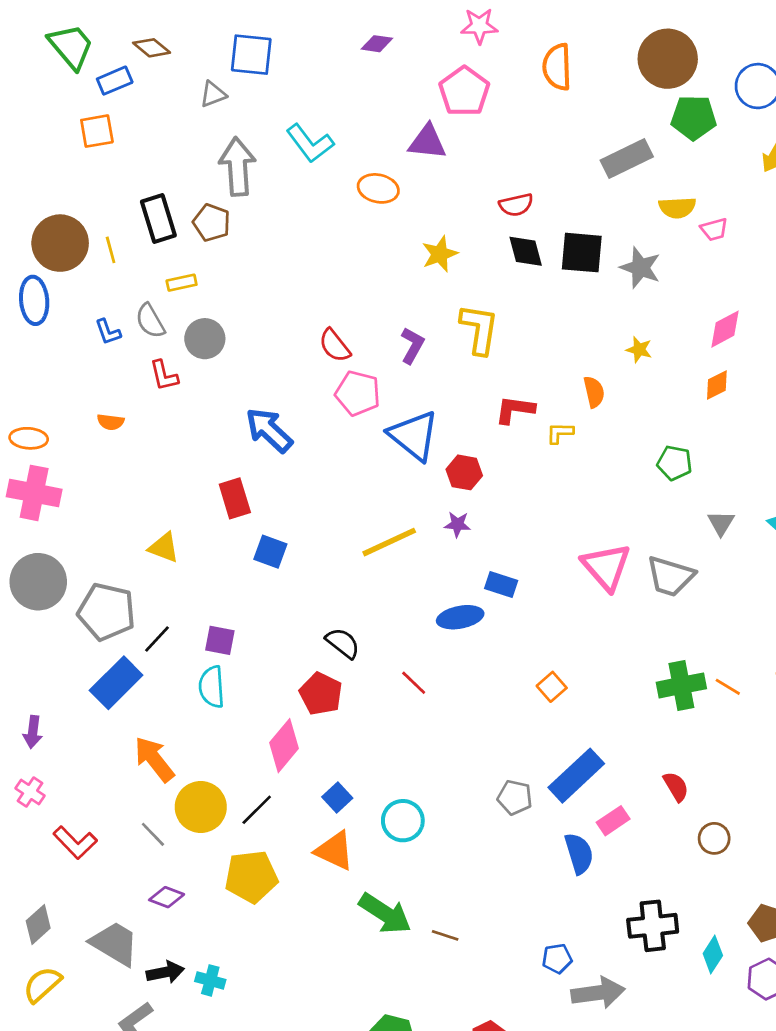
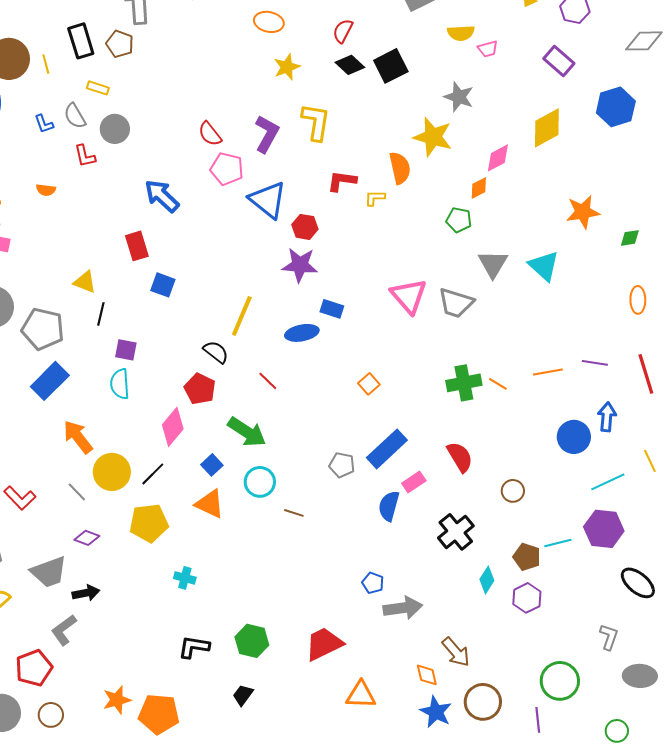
orange ellipse: (378, 188) -> (269, 22), moved
red semicircle: (516, 205) -> (343, 31), turned 130
black diamond: (526, 251) -> (350, 65), turned -32
black square: (582, 253) -> (391, 66), turned -32
gray star: (640, 268) -> (459, 97), moved
yellow rectangle: (182, 283) -> (98, 88), turned 30
pink diamond: (725, 329) -> (498, 158), moved
purple L-shape: (412, 345) -> (267, 134), size x1.4
yellow star: (639, 350) -> (433, 137), size x2.0
orange diamond: (717, 385) -> (479, 188), moved
orange semicircle: (594, 392) -> (400, 168), size x1.4
gray triangle: (721, 523) -> (493, 264), size x1.5
purple star: (457, 524) -> (300, 265), size x1.8
yellow line: (389, 542) -> (242, 316), moved, turned -42
black line: (157, 639) -> (101, 314), moved, turned -30
red semicircle: (676, 787) -> (460, 457), size x1.4
brown circle: (714, 838) -> (513, 491), moved
blue semicircle: (579, 853) -> (389, 506), turned -148
green arrow: (385, 914) -> (247, 432), moved
black cross: (653, 926) -> (456, 532), moved, turned -33
brown line: (445, 935) -> (294, 513), moved
gray trapezoid: (115, 944) -> (49, 572), turned 129
blue pentagon: (557, 959) -> (373, 583), turned 30
cyan cross: (210, 980) -> (185, 578), moved

